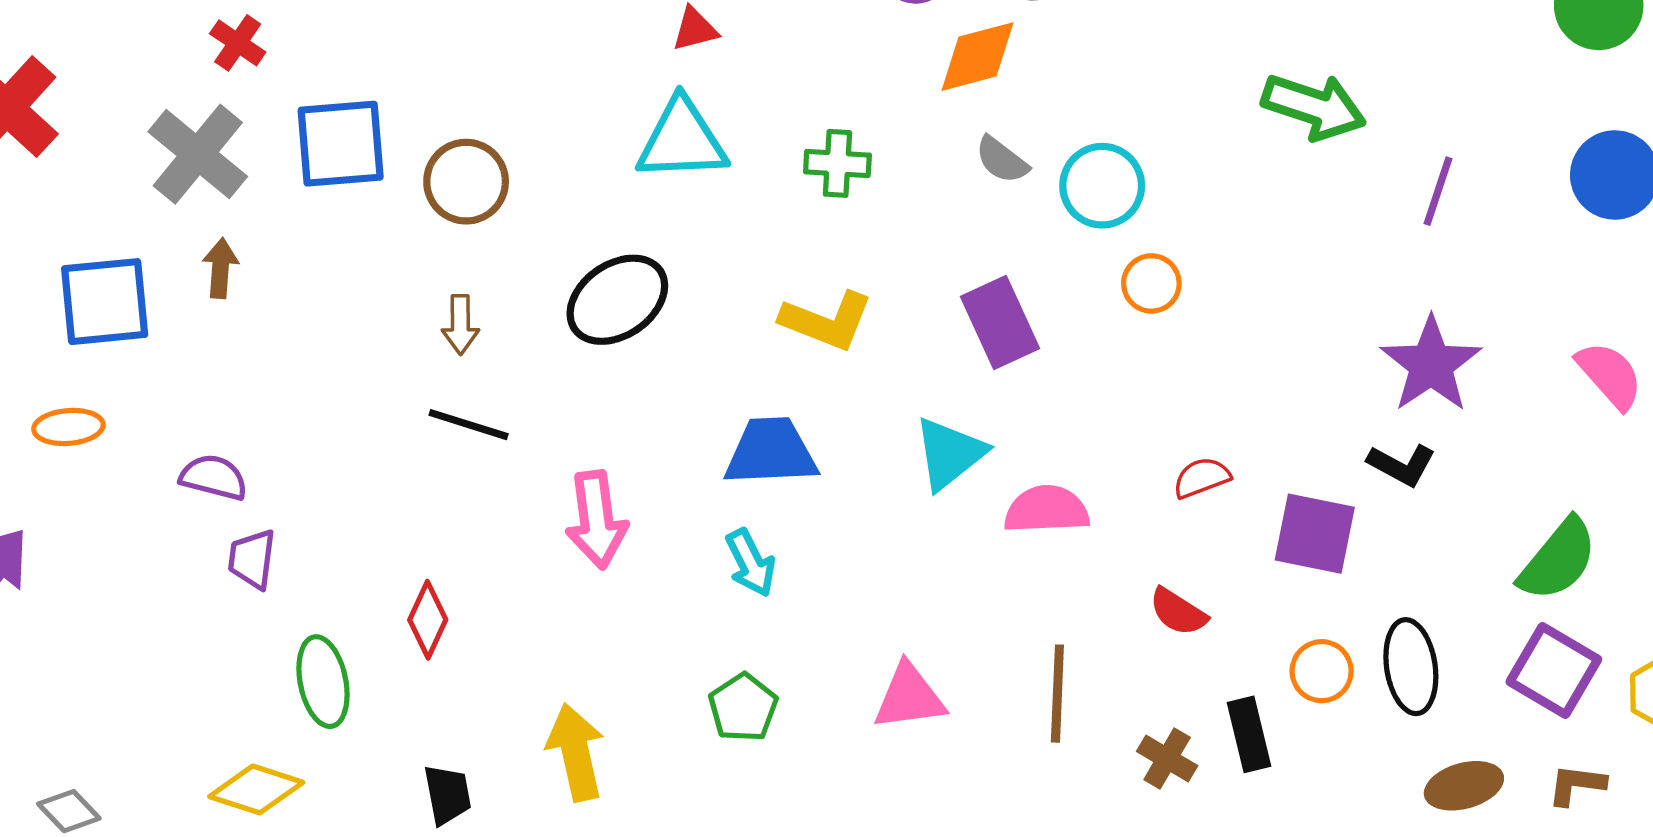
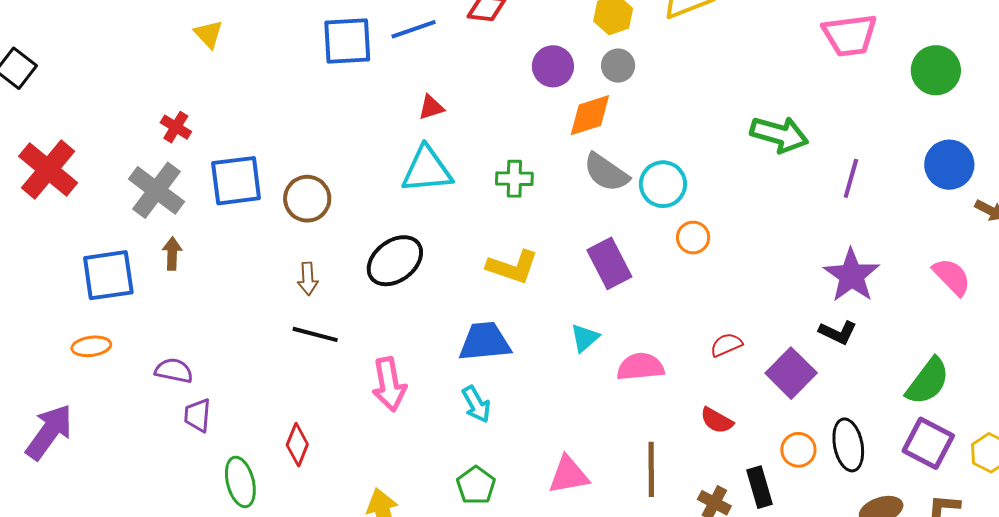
gray semicircle: (1002, 160) -> (606, 172), size x1.5
cyan triangle: (949, 453) -> (585, 338), size x0.7
purple square: (1315, 534) -> (791, 373), turned 36

